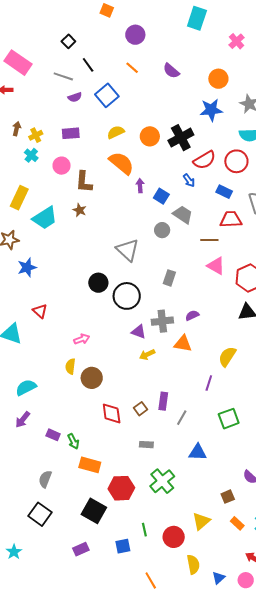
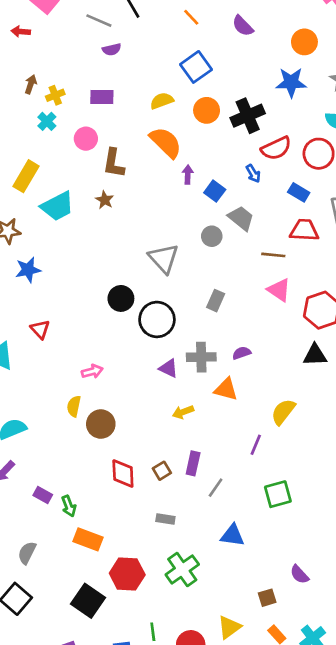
blue square: (107, 95) -> (196, 67), moved
yellow arrow: (147, 355) -> (183, 412), moved

